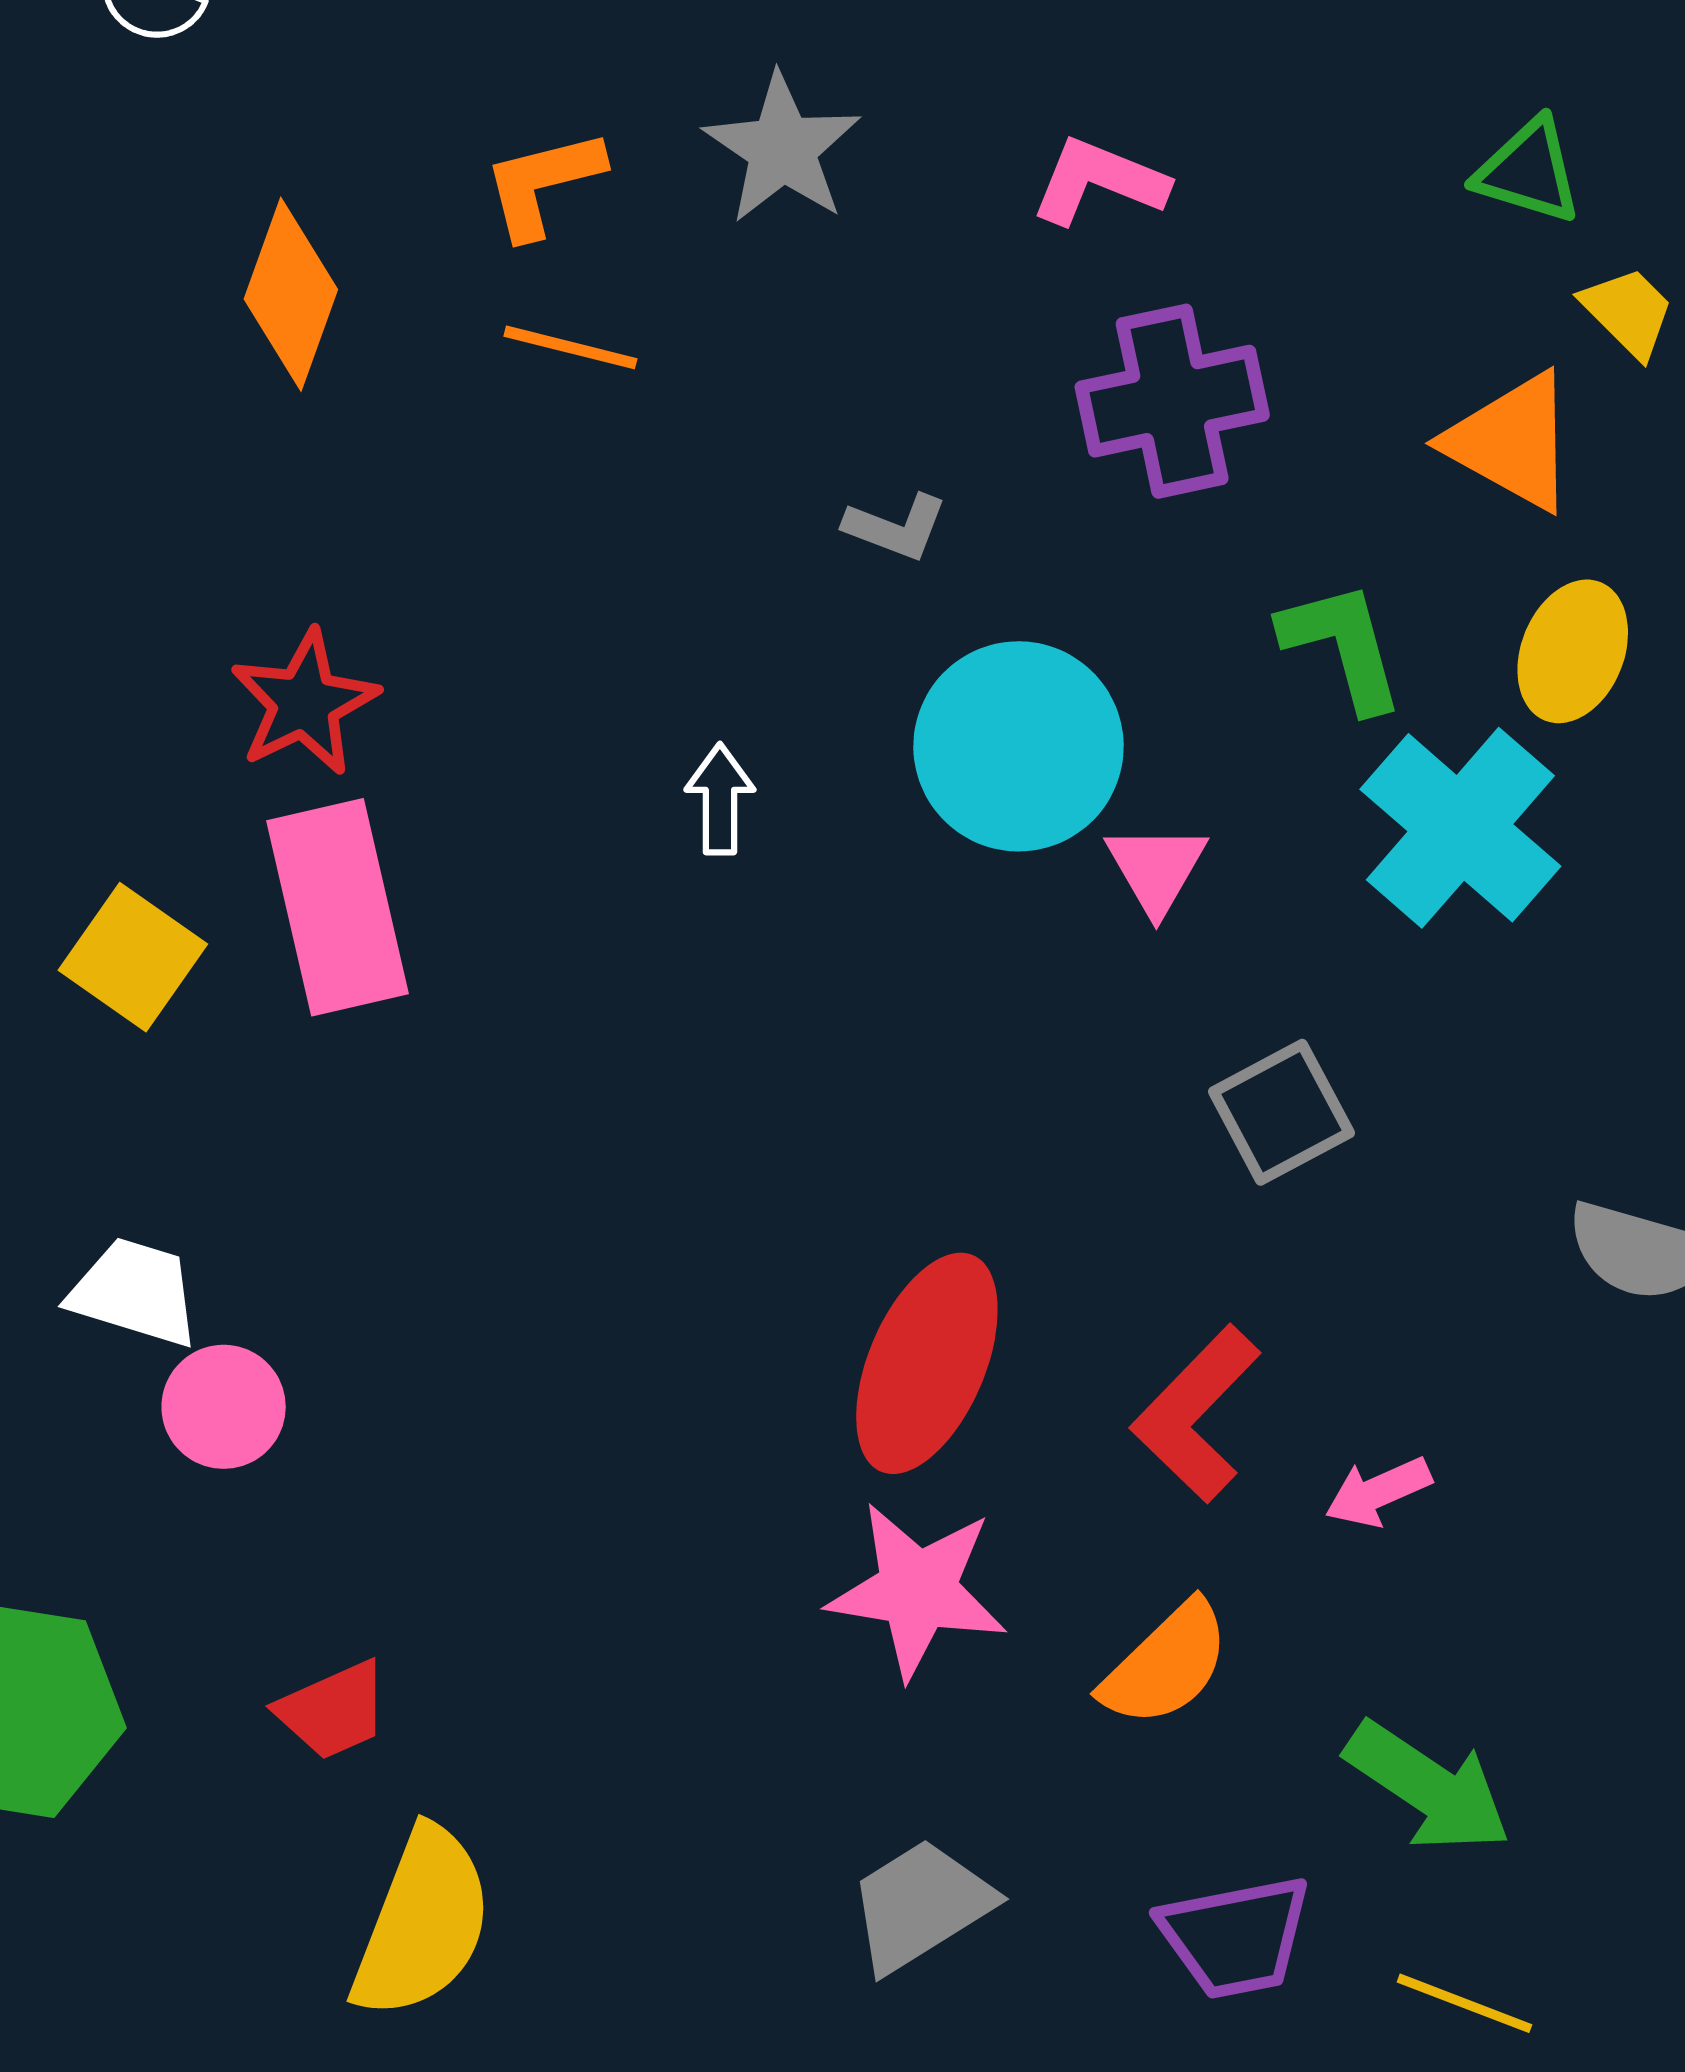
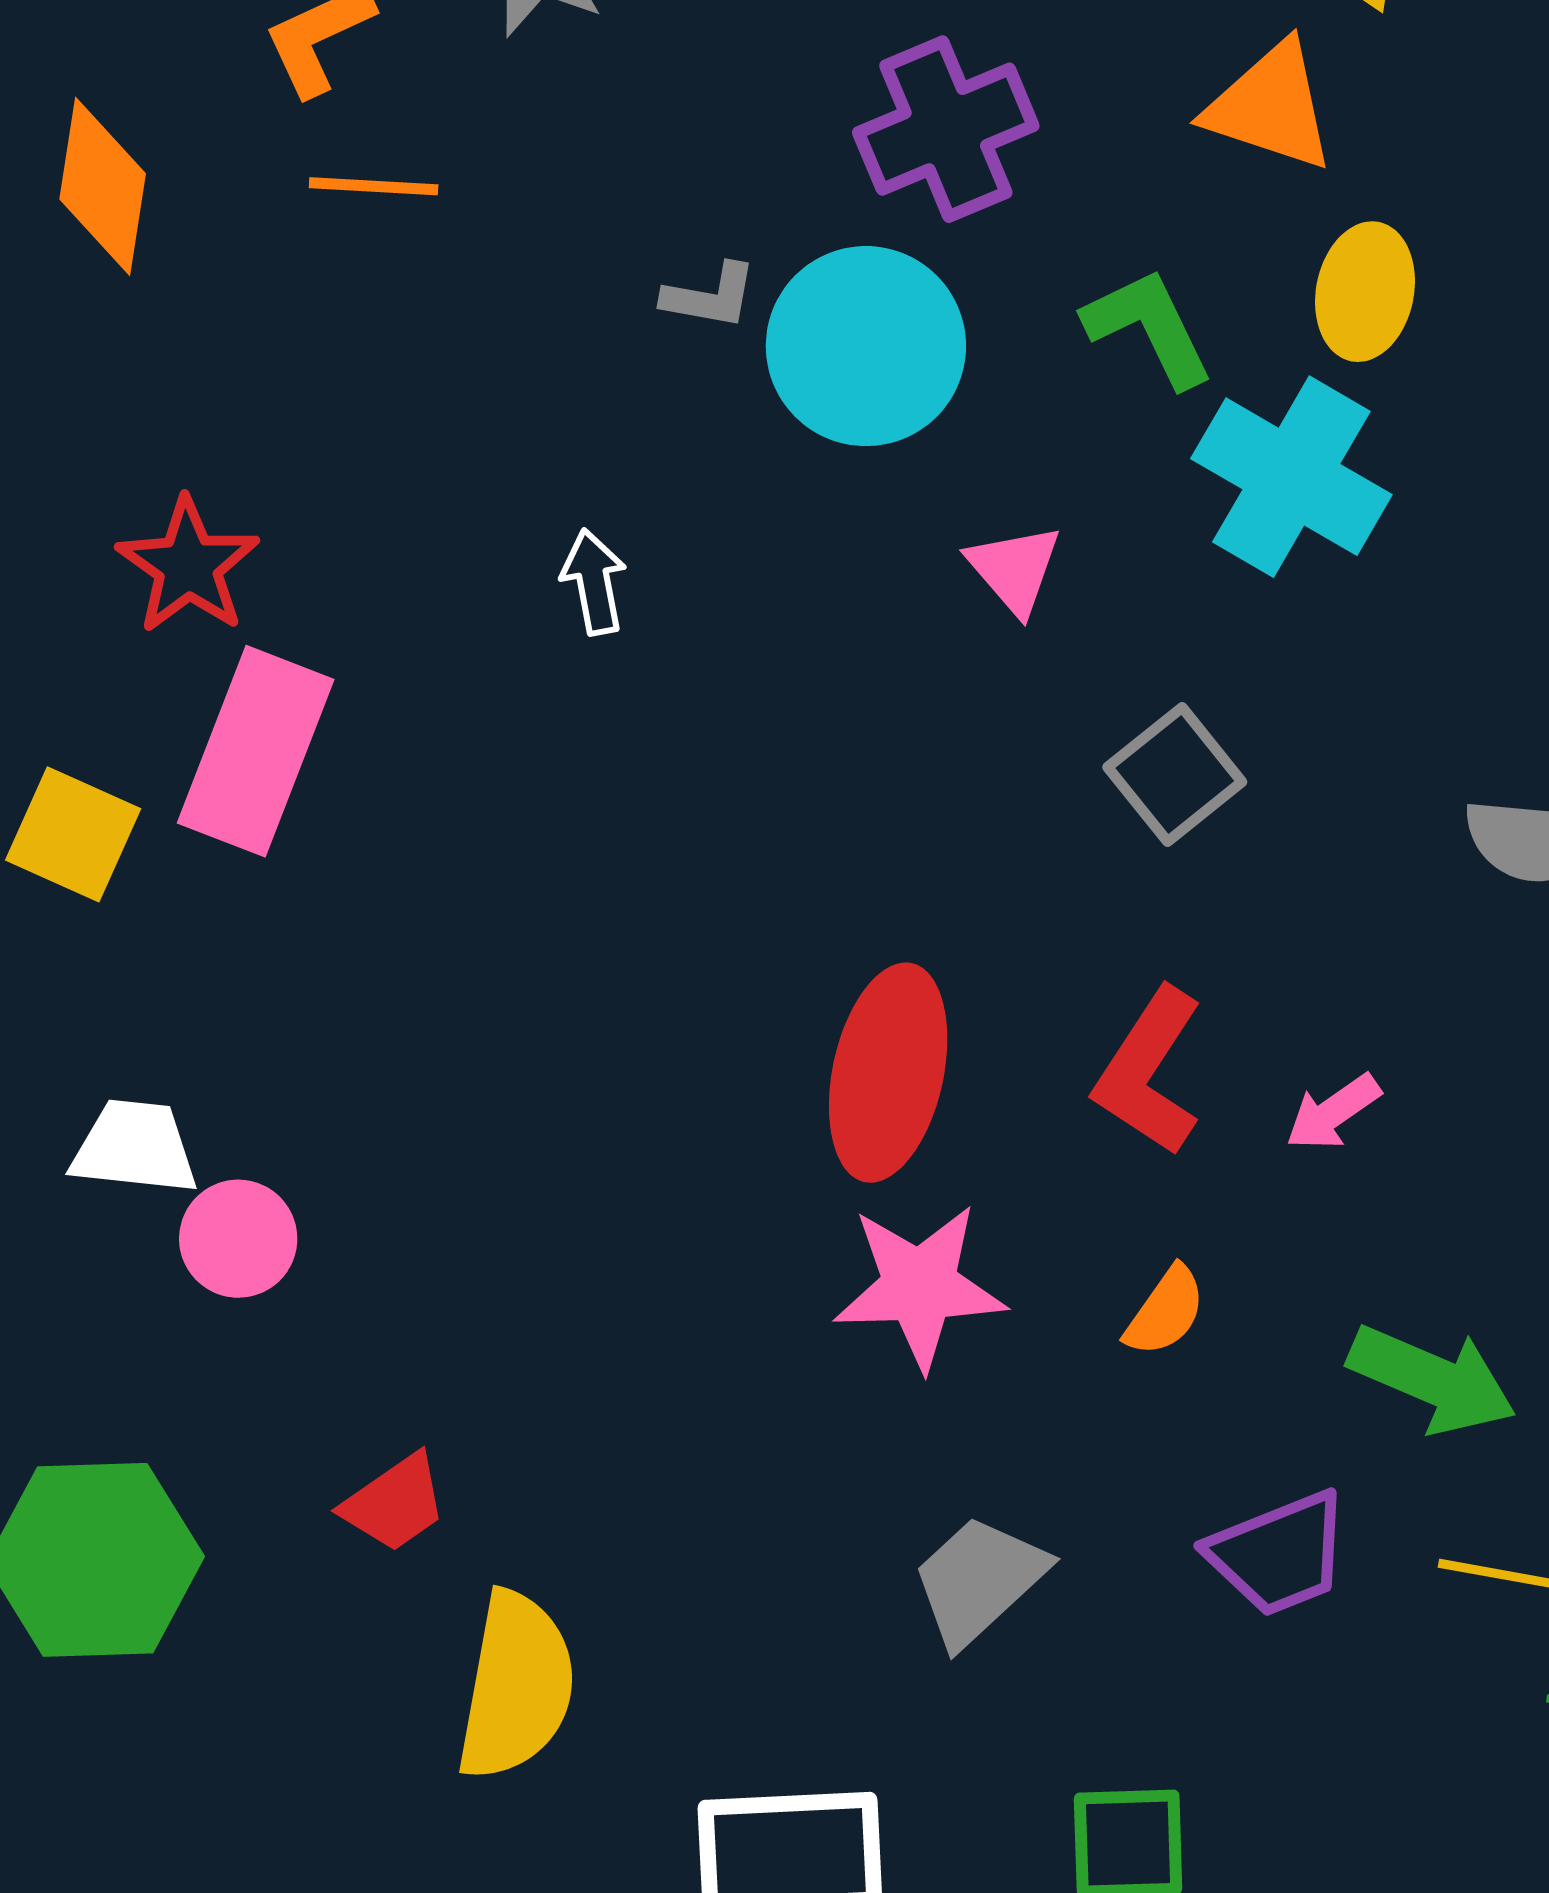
cyan circle: (1018, 746) -> (866, 346), moved
pink rectangle: (337, 907) -> (256, 751), turned 45
orange semicircle: (1166, 1664) -> (1165, 1311), size x0.7

